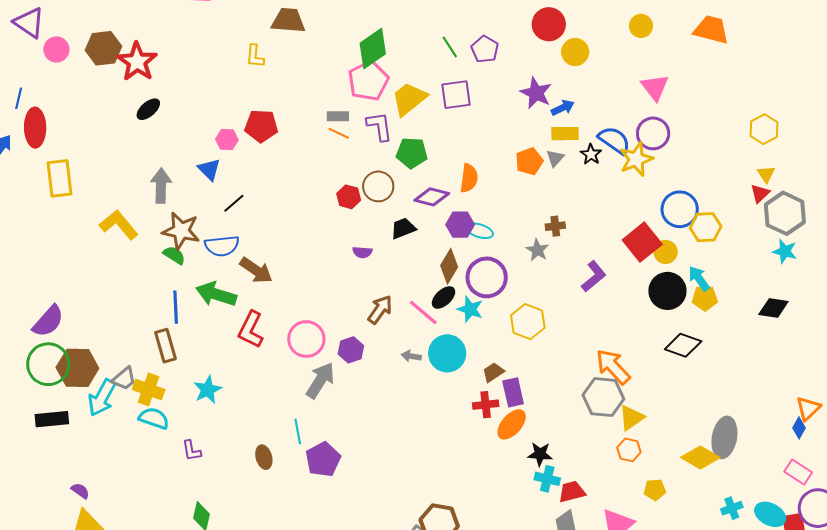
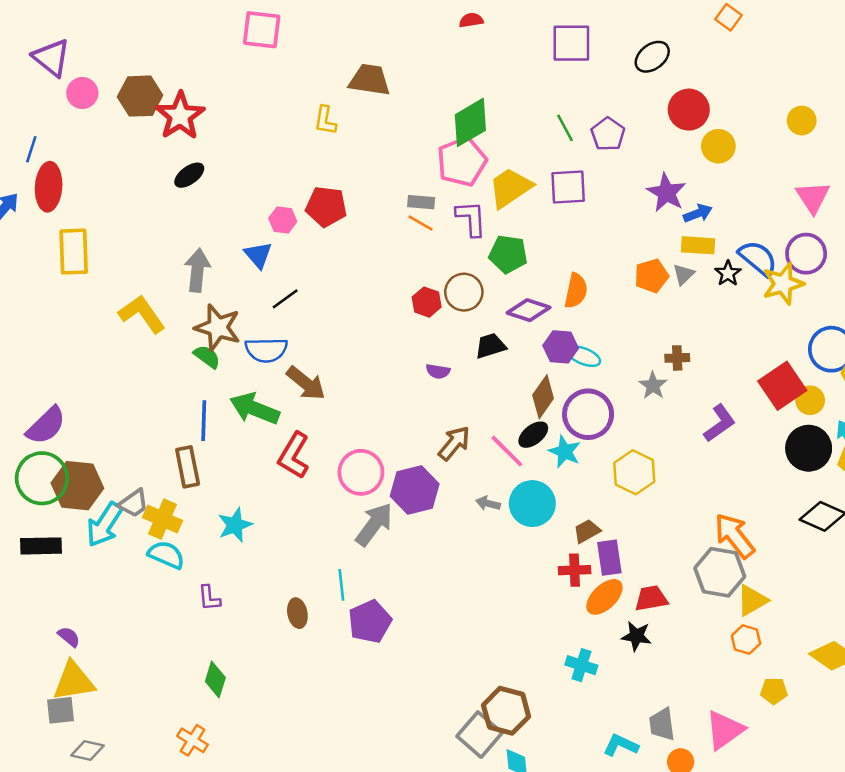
purple hexagon: (351, 350) -> (415, 490), size x1.5
cyan cross: (547, 479) -> (581, 665), moved
red trapezoid: (572, 492) -> (651, 598), moved

